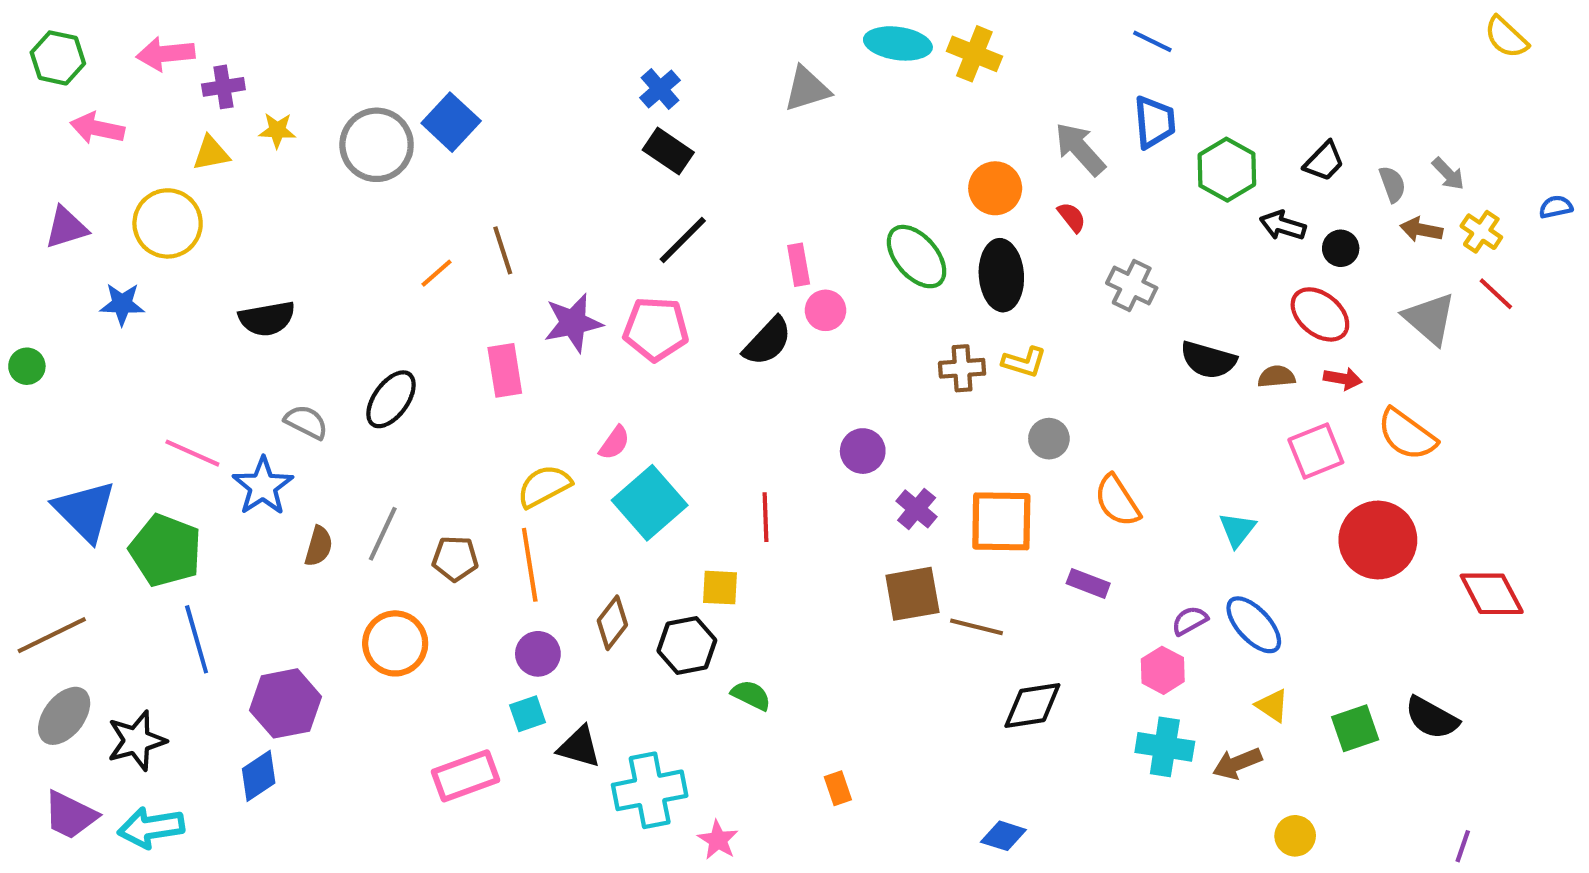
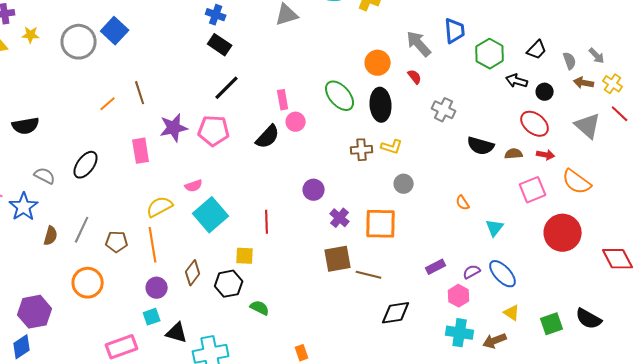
blue cross: (660, 89) -> (216, 15), turned -30
pink semicircle: (614, 443) -> (194, 186), turned 36
orange semicircle: (1117, 501) -> (463, 203), moved, size x0.6
purple rectangle: (1088, 583) -> (436, 267), moved, turned -48

